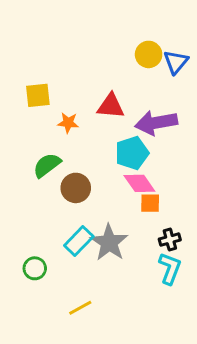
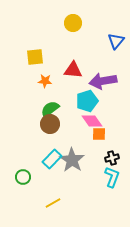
yellow circle: (149, 54) -> (73, 23), moved
yellow square: (38, 95) -> (35, 57), moved
green semicircle: (47, 165) -> (50, 109), moved

